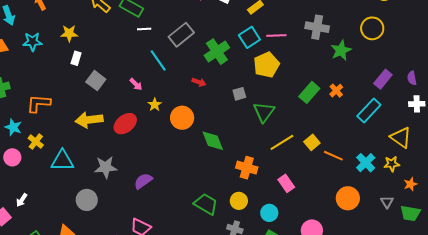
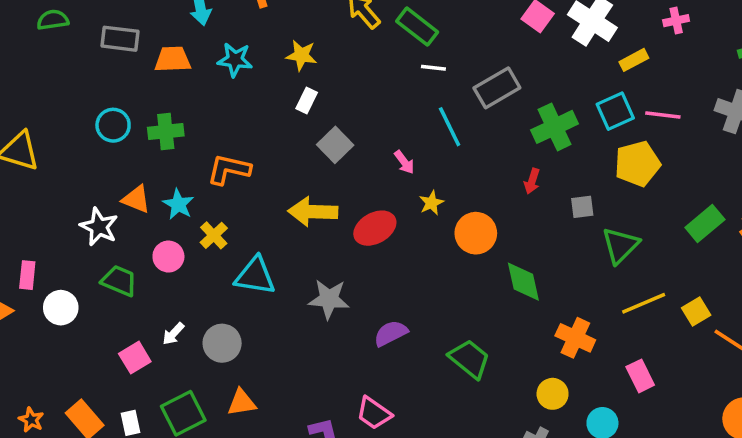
red arrow: (199, 82) -> (532, 181), moved, turned 80
gray circle: (87, 200) -> (222, 343), moved
green trapezoid: (206, 204) -> (470, 359), moved

